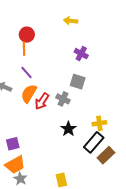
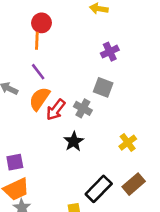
purple cross: (81, 54) -> (110, 52), turned 32
yellow cross: (99, 123) -> (128, 143), turned -32
black star: (68, 129) -> (74, 141), moved
black rectangle: (94, 142) -> (99, 189), moved

